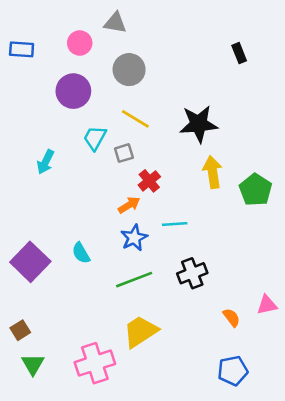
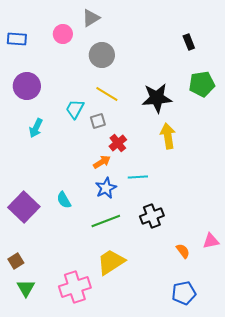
gray triangle: (115, 23) -> (91, 18), turned -42
purple circle: (73, 91) -> (27, 86), moved
green pentagon: (256, 190) -> (202, 84), moved, turned 30

